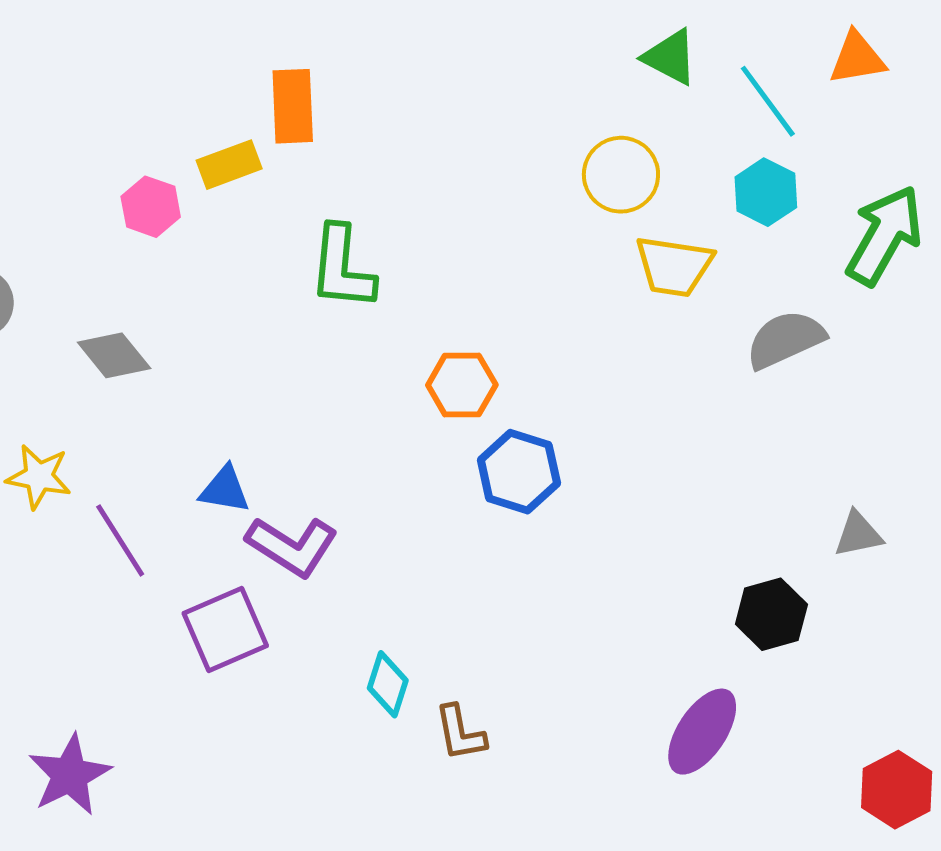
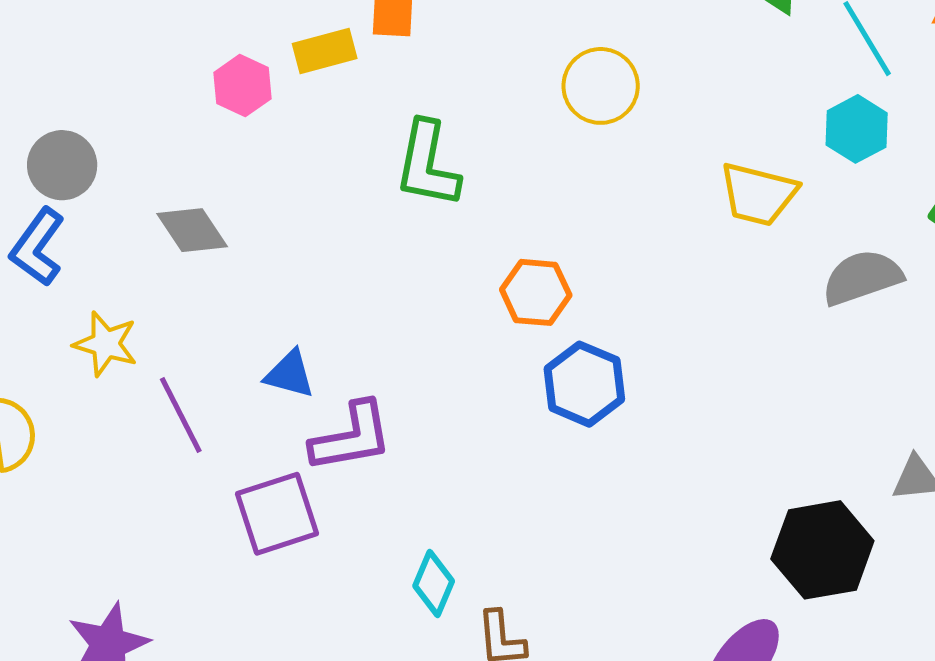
yellow circle: (621, 175) -> (601, 86), moved
purple L-shape: (292, 546) -> (351, 437), turned -48
black hexagon: (771, 614) -> (822, 550), size x1.4

